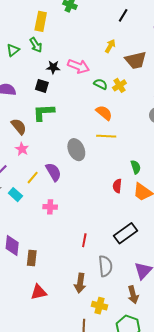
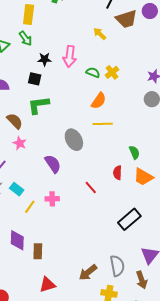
yellow arrow: (110, 46) -> (100, 34), turned -72
brown trapezoid: (136, 60) -> (126, 19), moved
pink arrow: (79, 66) -> (70, 56), turned 80
orange semicircle: (104, 113) -> (99, 101), turned 90
yellow line: (33, 178) -> (30, 207), moved
red line: (84, 240) -> (91, 188), moved, turned -48
gray semicircle: (105, 266) -> (117, 266), moved
brown arrow: (80, 283) -> (88, 272), turned 48

